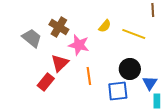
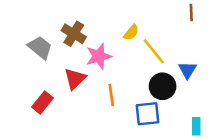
yellow line: (134, 34) -> (154, 51), moved, turned 30
pink star: (79, 45) -> (99, 56), turned -30
red rectangle: (46, 82) -> (43, 103), moved
blue triangle: (150, 83) -> (188, 70), moved

